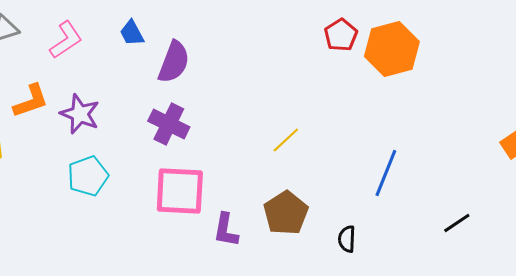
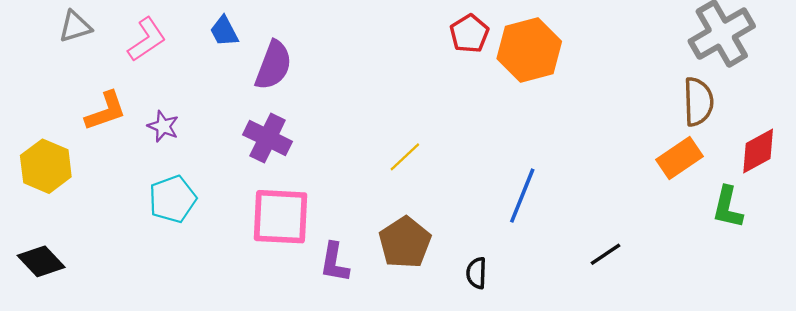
purple star: (80, 114) -> (163, 126), size x0.7

